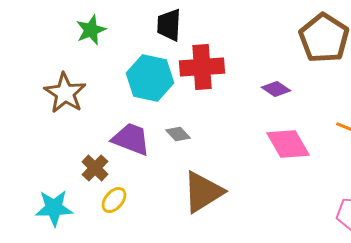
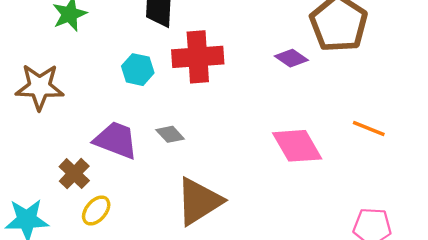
cyan hexagon: (150, 78) -> (138, 70), size x0.6
purple diamond: (276, 89) -> (291, 58), moved
brown star: (65, 93) -> (40, 87), turned -30

